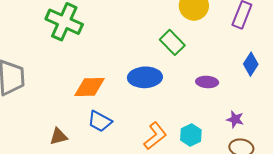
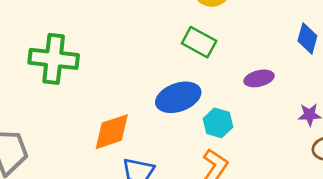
cyan hexagon: (191, 135) -> (218, 123), moved

